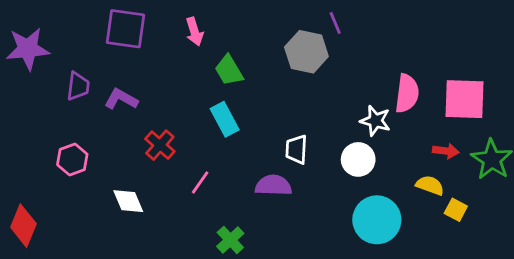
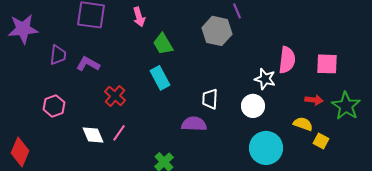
pink square: (464, 99) -> (327, 64), size x0.7
pink line: (200, 182) -> (119, 133), moved

